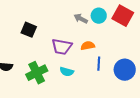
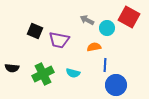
cyan circle: (99, 16) -> (107, 28), moved
purple trapezoid: (62, 47) -> (59, 40), moved
blue circle: (125, 70) -> (116, 85), moved

